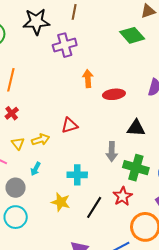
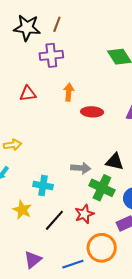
brown line: (74, 12) -> (57, 24), moved
red triangle: (70, 125) -> (28, 94), moved
black triangle: (136, 128) -> (115, 162), moved
gray arrow: (112, 152) -> (81, 168), turned -96

